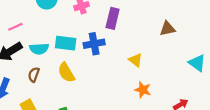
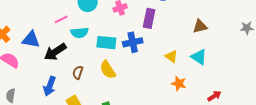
pink line: (15, 27) -> (61, 19), moved
cyan semicircle: (39, 49) -> (79, 33), moved
cyan triangle: (197, 63) -> (199, 57), moved

